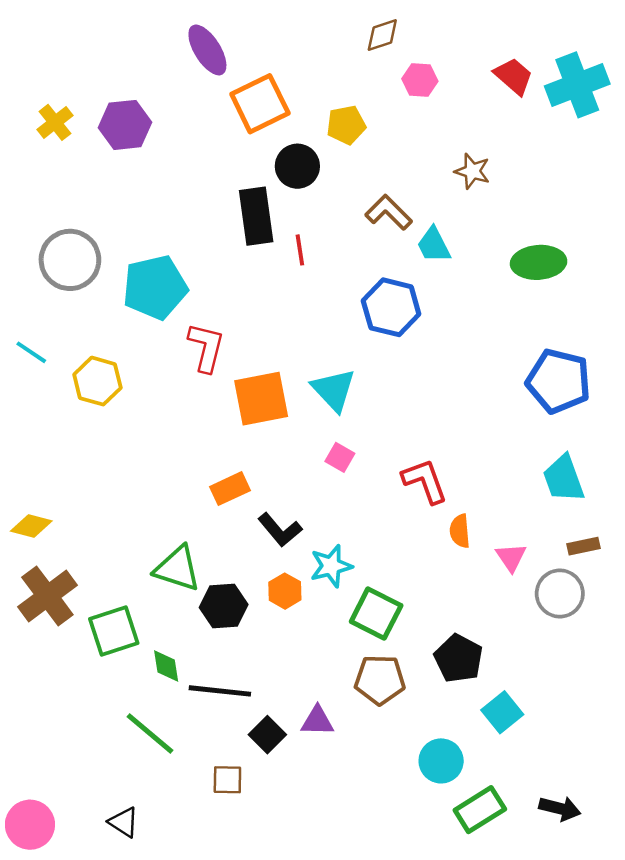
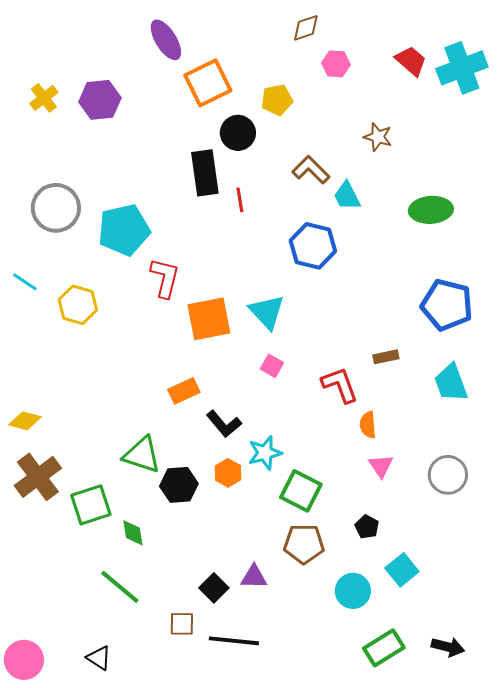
brown rectangle: (584, 546) -> (386, 357), moved
pink triangle: (511, 557) -> (381, 466), moved
black pentagon: (459, 658) -> (367, 527), size x0.6
black line: (220, 691) -> (234, 641), moved
cyan circle: (441, 761) -> (353, 591), moved

